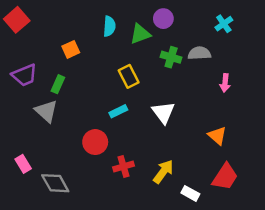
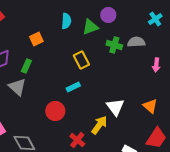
white triangle: (163, 112) -> (115, 107), moved
red cross: (123, 166) -> (77, 140), moved, turned -35
yellow arrow: (163, 172) -> (99, 125), moved

